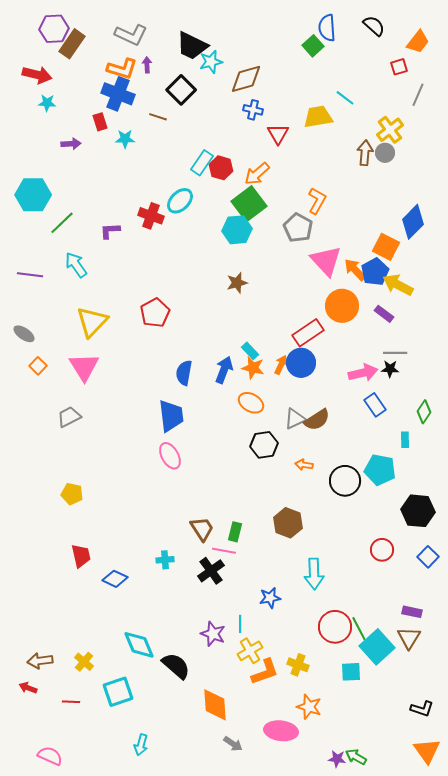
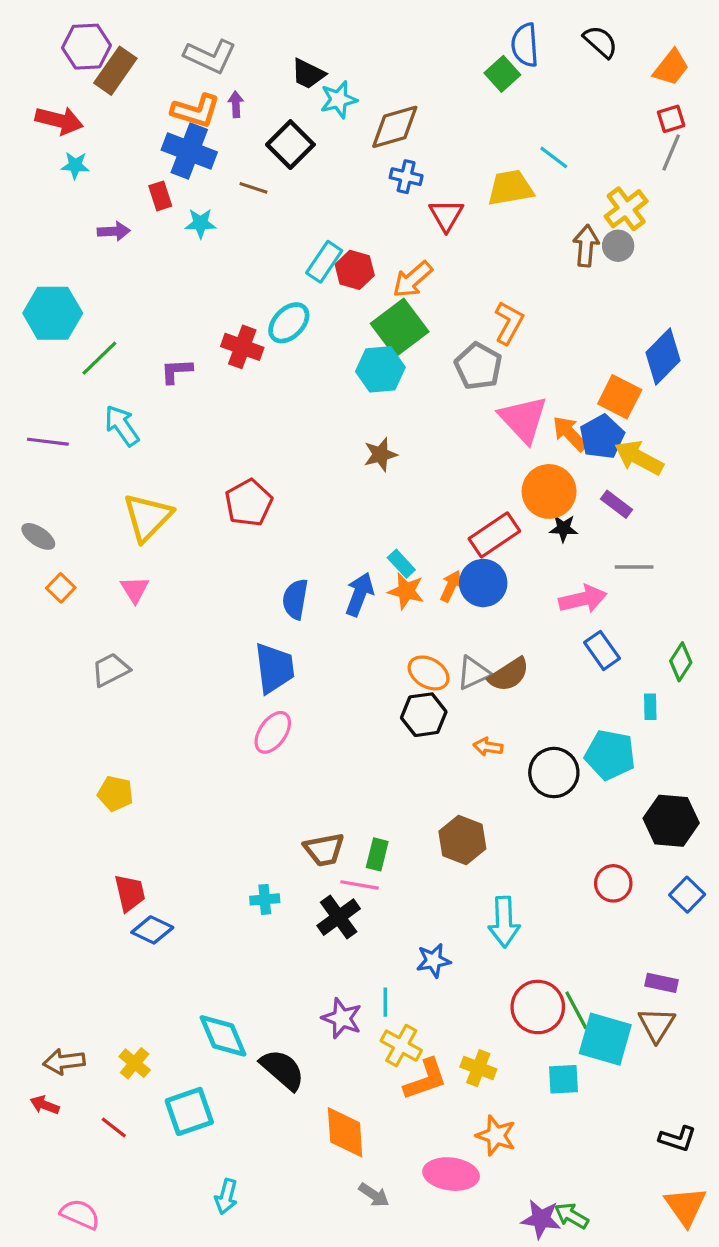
black trapezoid: (192, 46) -> (308, 74), size x0.7
red square: (399, 67) -> (671, 119), moved
pink triangle: (84, 367) -> (135, 589), size x0.6
black star: (390, 369) -> (563, 528), moved
orange ellipse: (251, 403) -> (429, 673), moved
pink ellipse: (170, 456) -> (273, 732), turned 64
brown trapezoid: (202, 529) -> (324, 850), turned 112
blue diamond: (115, 579) -> (152, 930), moved
cyan square: (377, 647) -> (605, 1039), turned -32
yellow cross: (250, 651) -> (401, 1046), turned -30
red line: (71, 702) -> (114, 1127), turned 36
purple star: (337, 759) -> (541, 1219), size x1.4

